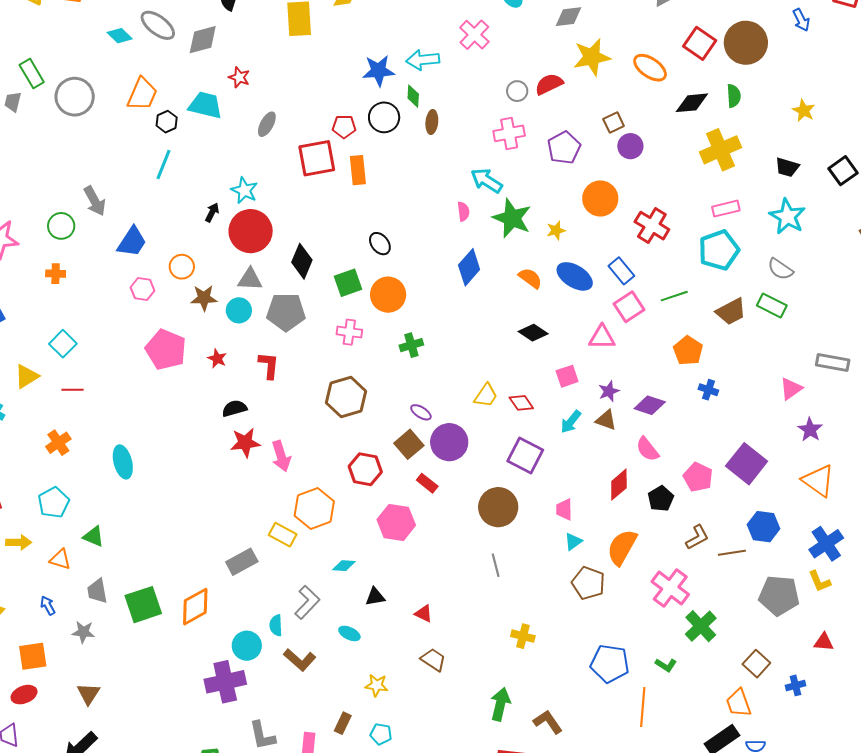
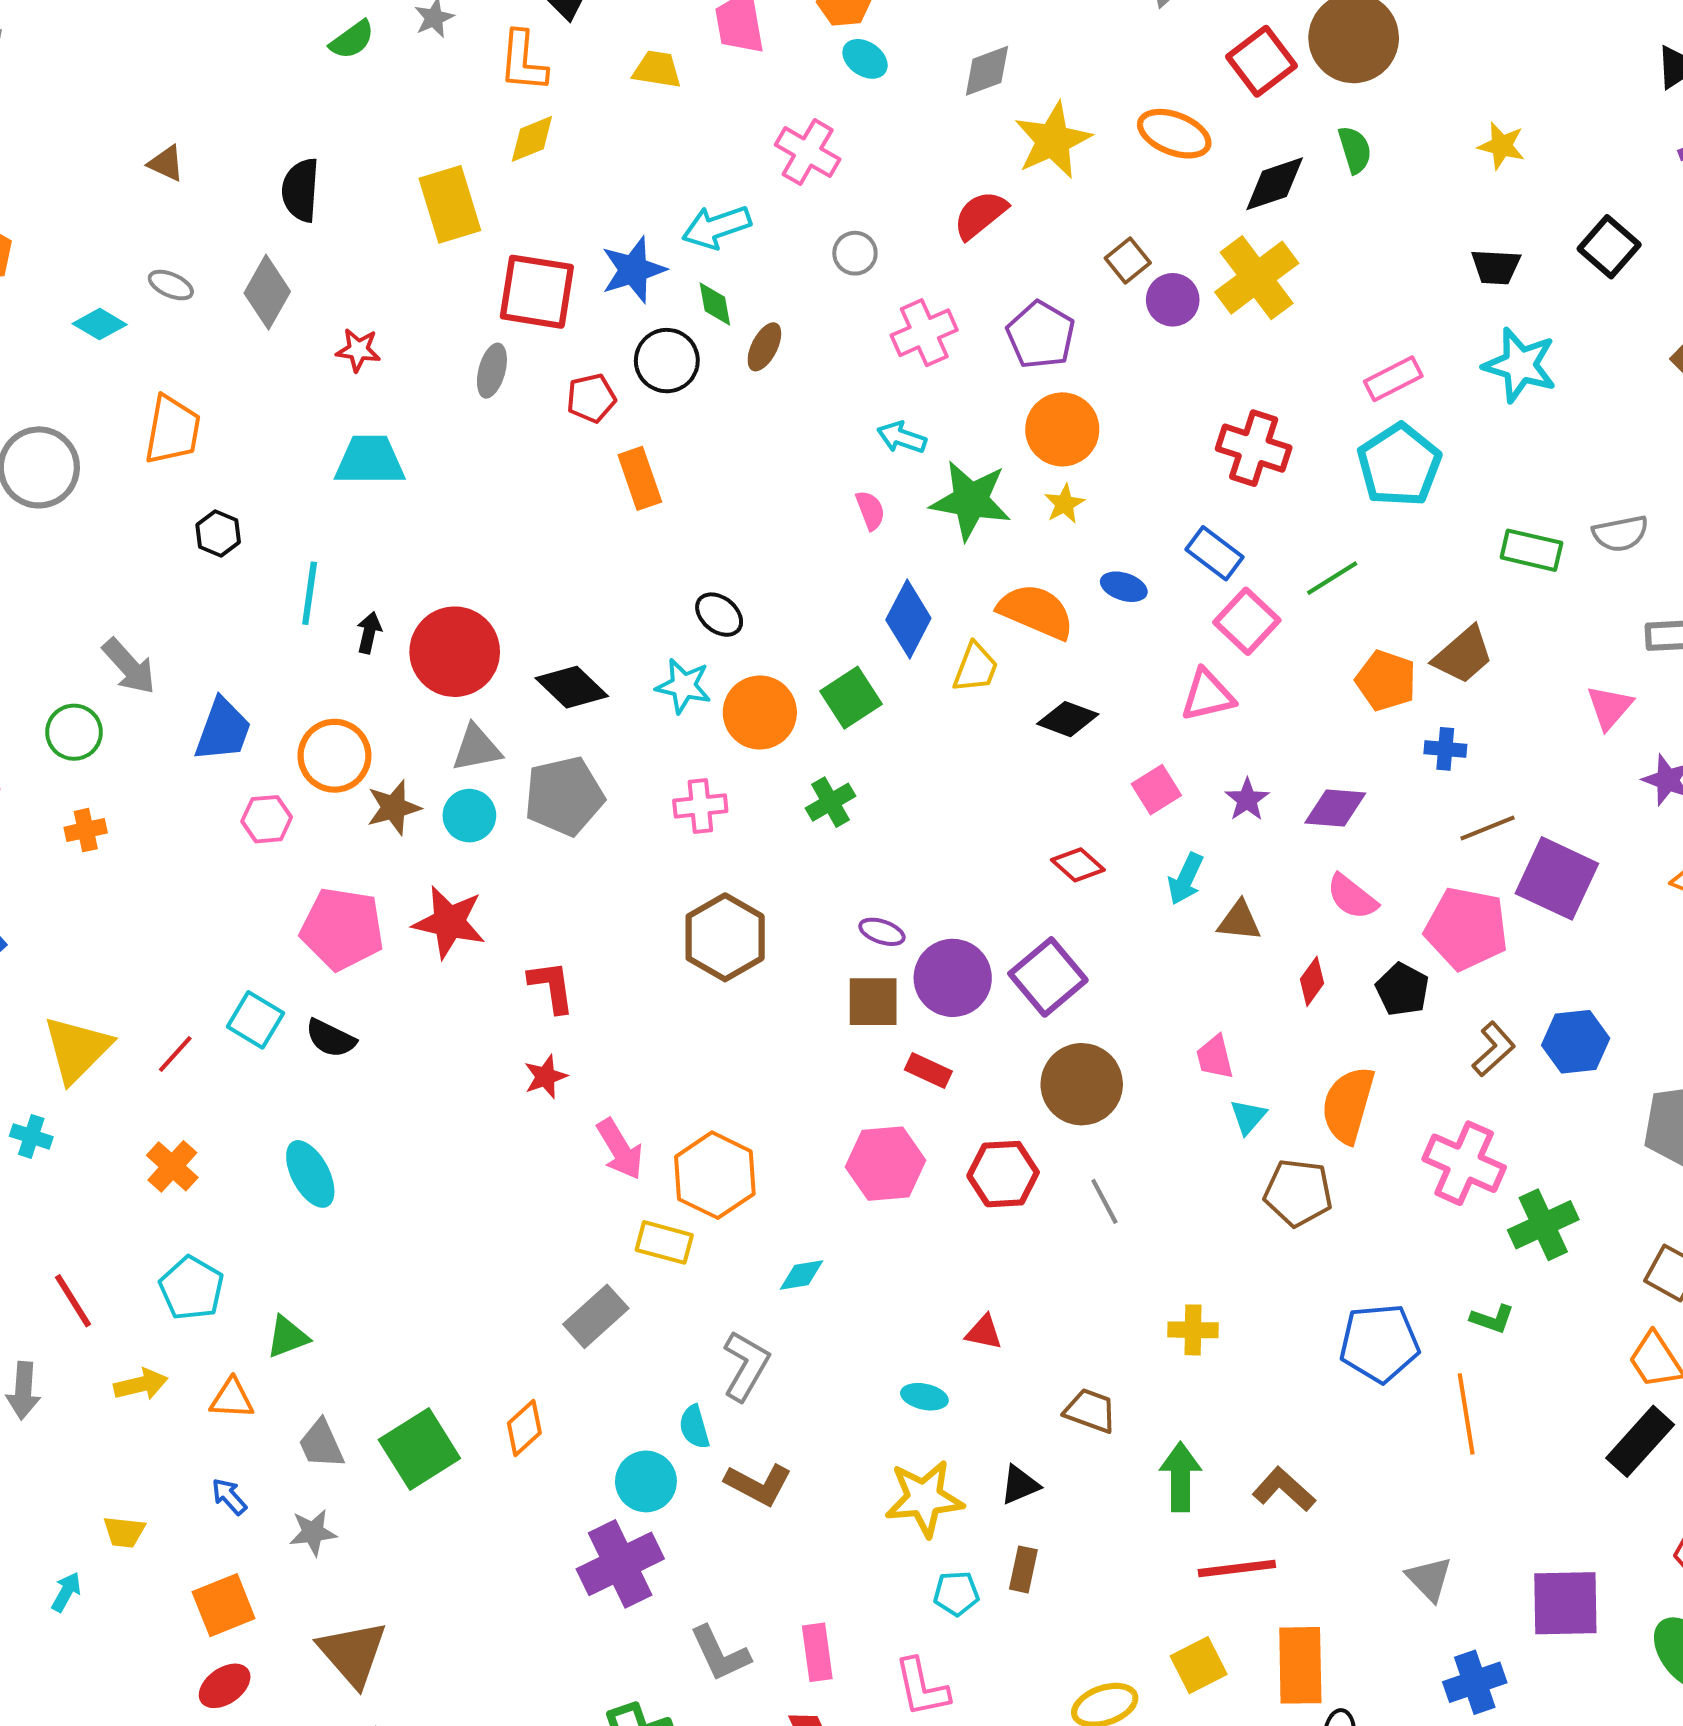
gray ellipse: (158, 25) -> (171, 285), size x0.6
gray diamond: (203, 40) -> (267, 292), turned -32
red square: (700, 43) -> (1262, 61), turned 32
gray circle: (517, 91) -> (855, 253), moved
cyan trapezoid: (205, 105) -> (370, 460), moved
black hexagon: (167, 122) -> (218, 534), moved
brown ellipse: (432, 122) -> (764, 347), turned 35
gray ellipse: (267, 124) -> (492, 371), moved
yellow cross: (720, 150) -> (1257, 278), moved
red square: (317, 158) -> (537, 292), moved, turned 33
cyan line: (164, 164) -> (310, 593), moved
cyan arrow: (486, 181) -> (902, 437), size x0.7
cyan star: (244, 190) -> (683, 686), moved
orange circle: (600, 199) -> (1062, 429), moved
black diamond: (302, 261) -> (572, 687), turned -56
orange circle: (182, 267) -> (334, 756), size x1.4
gray semicircle: (780, 269) -> (1620, 534), moved, turned -32
blue ellipse: (575, 276) -> (1124, 587), size x0.6
orange semicircle: (530, 278) -> (1036, 611), size x1.5
green square: (348, 283) -> (851, 698), moved
brown trapezoid: (731, 312) -> (1463, 655), moved
cyan square: (63, 344) -> (255, 1020), moved
red star: (217, 359) -> (449, 922), size x1.8
red L-shape: (269, 365) -> (552, 987), moved
yellow triangle: (27, 376) -> (77, 1049), size x1.4
red line: (72, 390) -> (175, 1054), turned -35
yellow trapezoid: (486, 395) -> (975, 668), moved
black semicircle: (234, 408) -> (331, 1038), moved, turned -125
brown triangle: (606, 420) -> (1239, 921), moved
red star: (245, 443) -> (545, 1077), size x0.7
brown square: (409, 444) -> (873, 1002), turned -36
purple square: (525, 455) -> (1048, 977), moved, turned 36
pink arrow: (281, 456) -> (620, 1149), moved
red hexagon: (365, 469) -> (1003, 1174), moved
pink pentagon: (698, 477) -> (1466, 929), size x1.4
red diamond: (619, 485) -> (1312, 981), size x0.7
blue hexagon: (764, 527) -> (1576, 1042), moved
green triangle: (94, 536) -> (288, 1337), turned -30
brown line: (732, 553) -> (1488, 828), moved
black triangle: (375, 597) -> (1020, 1485), moved
orange diamond: (195, 607) -> (524, 1428), size x0.7
green cross: (701, 626) -> (1543, 1225), turned 32
cyan ellipse: (349, 633) -> (924, 1397), moved
brown trapezoid: (433, 660) -> (1090, 1411), moved
yellow star: (377, 685) -> (924, 1498), size x1.6
brown triangle: (88, 694) -> (353, 1653), size x1.5
brown rectangle: (343, 723) -> (1023, 1569), moved

